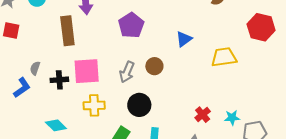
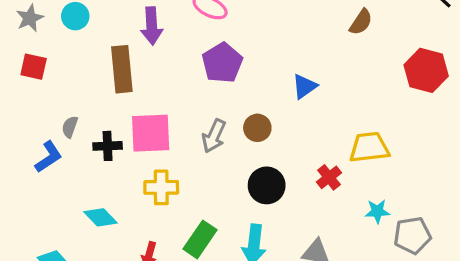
yellow trapezoid: (224, 57) -> (369, 147), moved
black circle: (139, 105) -> (267, 185), moved
red cross: (203, 115) -> (329, 177), moved

